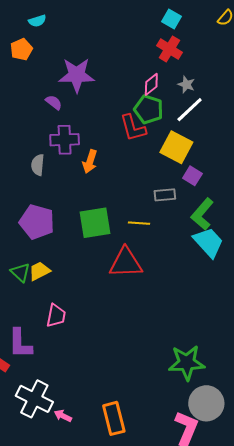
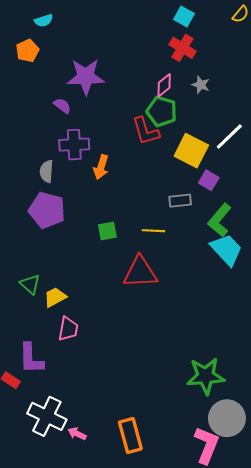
white line: (190, 110) -> (229, 137), moved
purple pentagon: (37, 222) -> (47, 210), moved
green square: (95, 223) -> (107, 231), size x0.6
yellow trapezoid: (39, 271) -> (55, 297), moved

